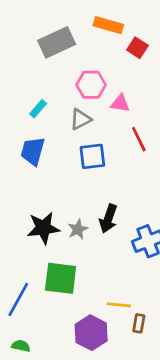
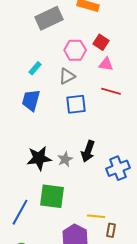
red square: (137, 48) -> (101, 42), moved
pink triangle: (120, 103) -> (106, 64), moved
red line: (139, 139) -> (111, 91), turned -48

